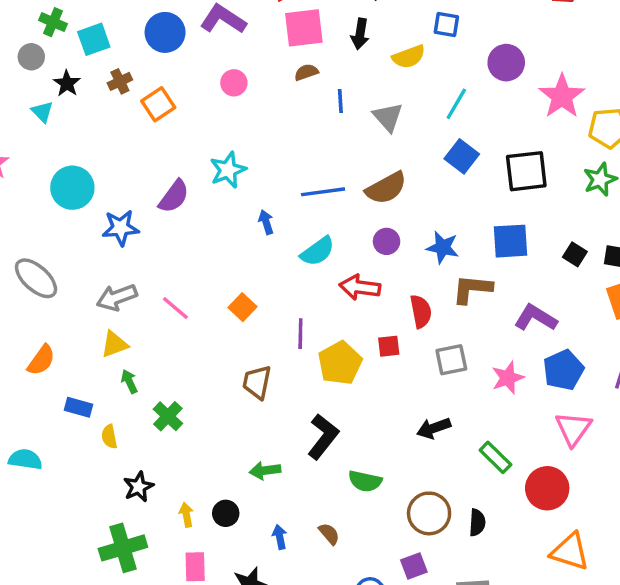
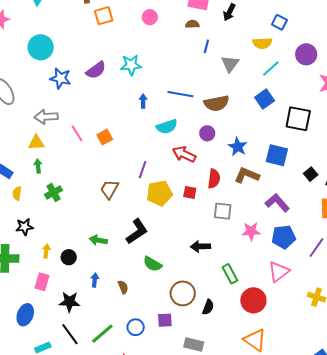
yellow semicircle: (409, 57) -> (262, 43), moved
orange square: (243, 307) -> (105, 137), moved

